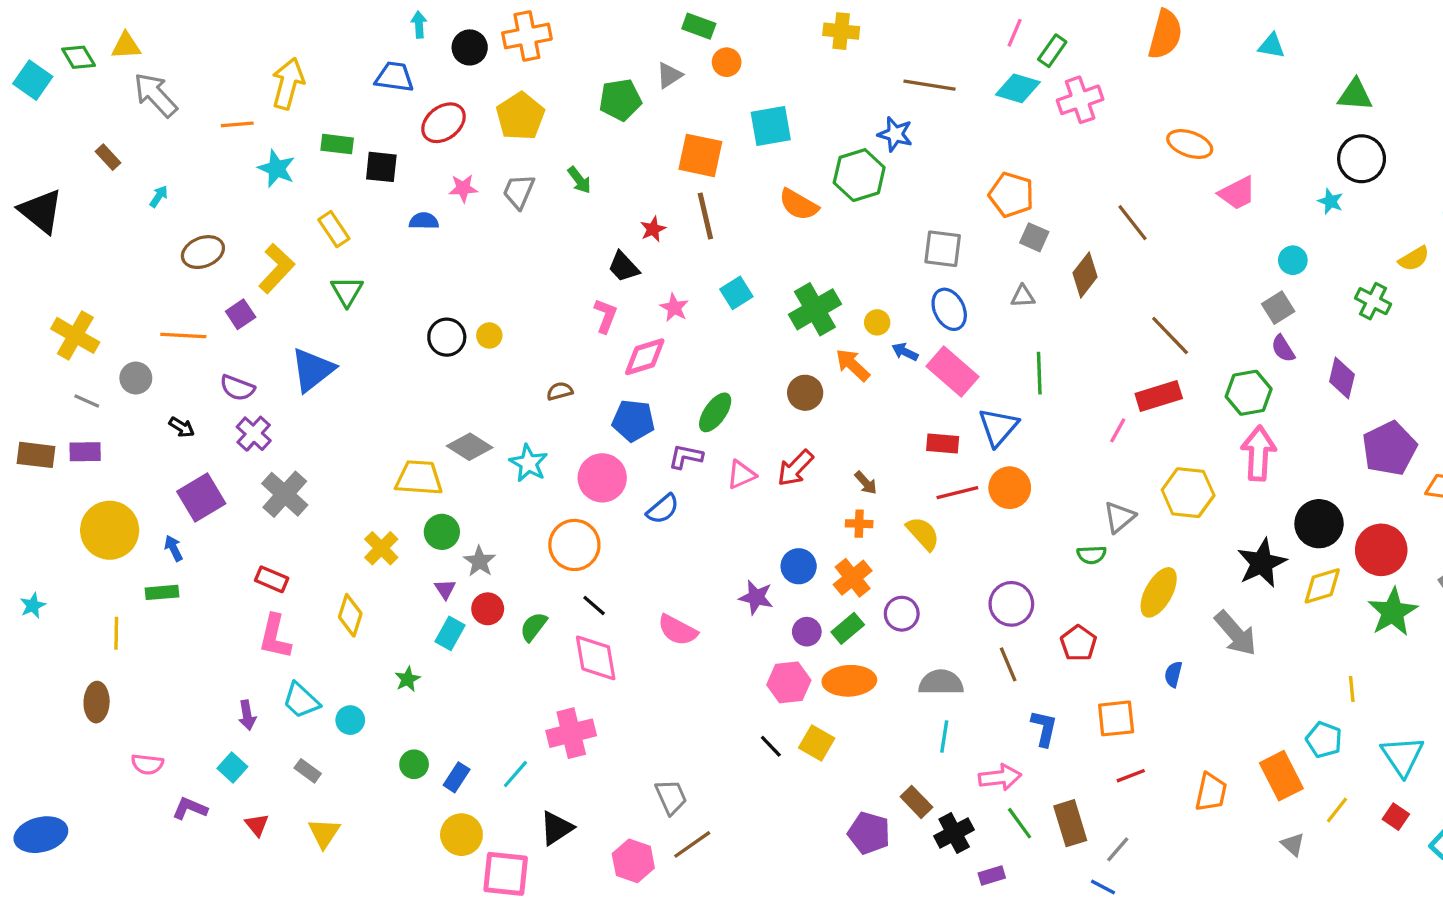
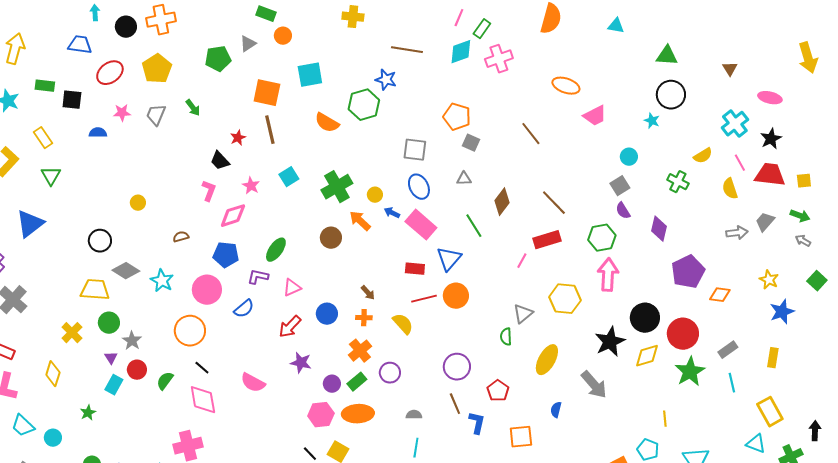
cyan diamond: (1018, 88) -> (461, 52), turned -36
brown diamond: (1085, 275) -> (502, 202), moved
black circle: (447, 337) -> (100, 241), moved
green line: (1039, 373) -> (474, 226), turned -30
red arrow: (795, 468) -> (290, 327), moved
green semicircle: (1092, 555) -> (506, 337), turned 90
blue circle: (799, 566) -> (327, 314), moved
gray semicircle: (941, 682) -> (414, 415), size x0.6
blue L-shape: (1044, 728) -> (477, 423), moved

